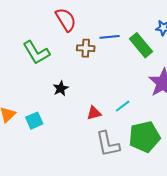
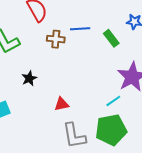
green rectangle: (141, 45) -> (111, 38), size x0.7
cyan line: (123, 106) -> (113, 101), moved

